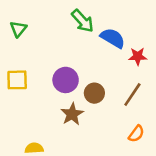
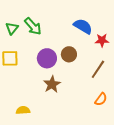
green arrow: (83, 21) -> (33, 26), moved
green triangle: (18, 29) -> (12, 28), moved
brown circle: (94, 93) -> (69, 54), moved

